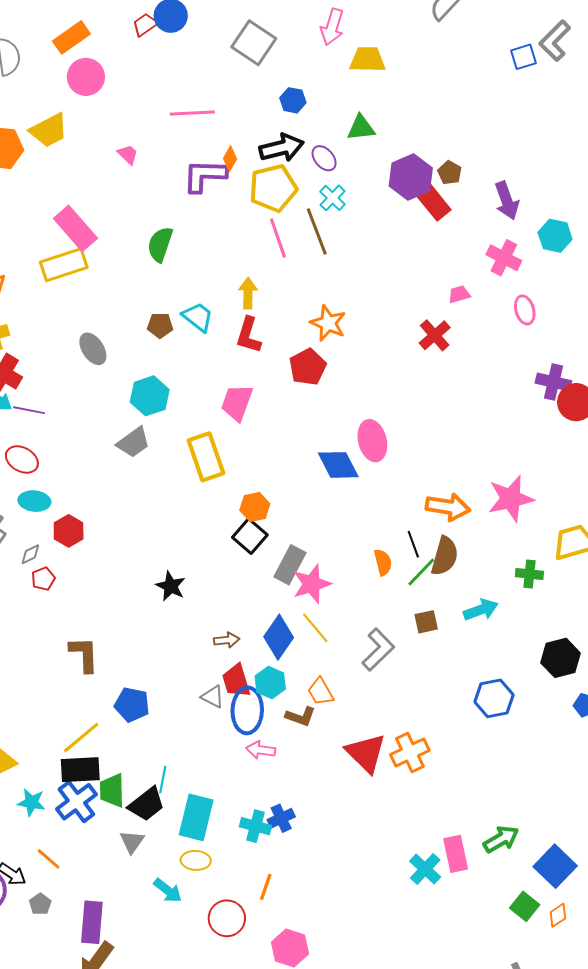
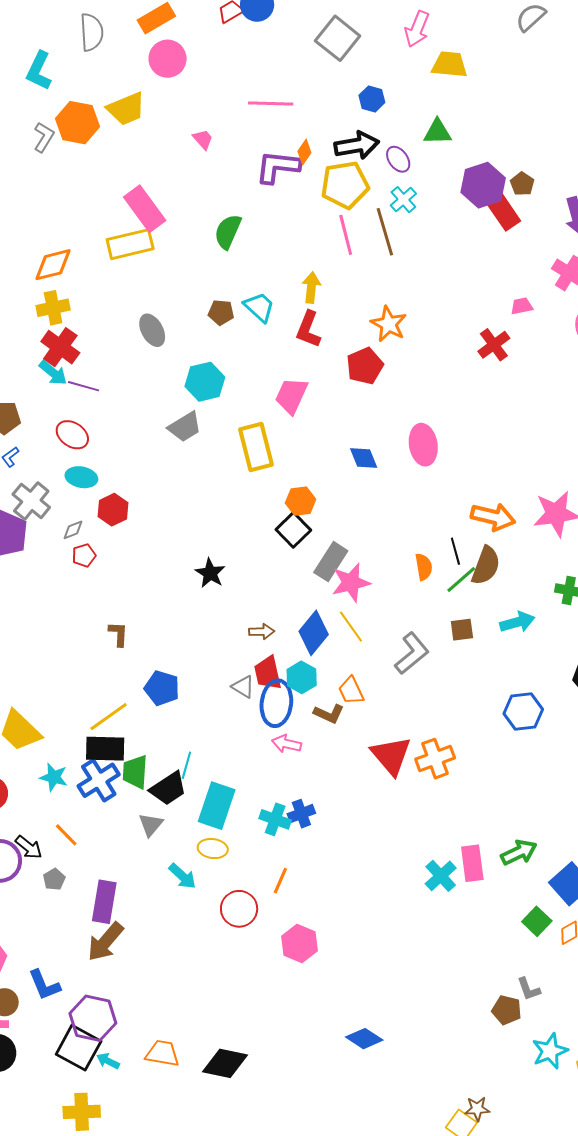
blue diamond: (338, 465) -> (364, 458), moved, size x0.7
brown L-shape: (84, 654) -> (118, 634), size x0.7

